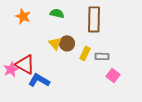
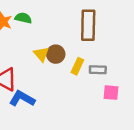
green semicircle: (57, 13) -> (23, 18), moved
pink square: (113, 75) -> (111, 93), turned -32

